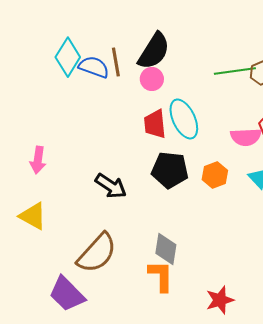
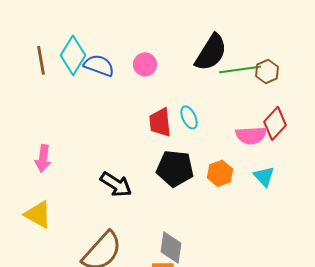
black semicircle: (154, 51) -> (211, 52), moved
brown line: (116, 62) -> (41, 60), moved
pink circle: (152, 79) -> (145, 64), moved
cyan ellipse: (184, 119) -> (189, 117), size x0.6

